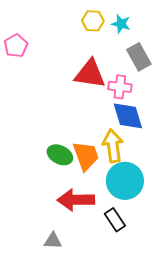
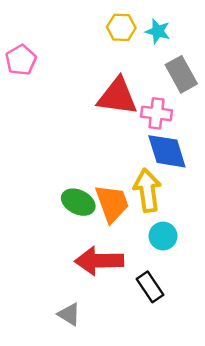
cyan circle: (125, 181) -> (163, 236), size x0.6
gray triangle: (53, 241) -> (69, 314), turned 30

